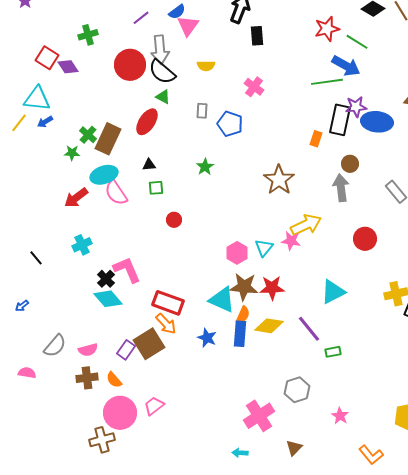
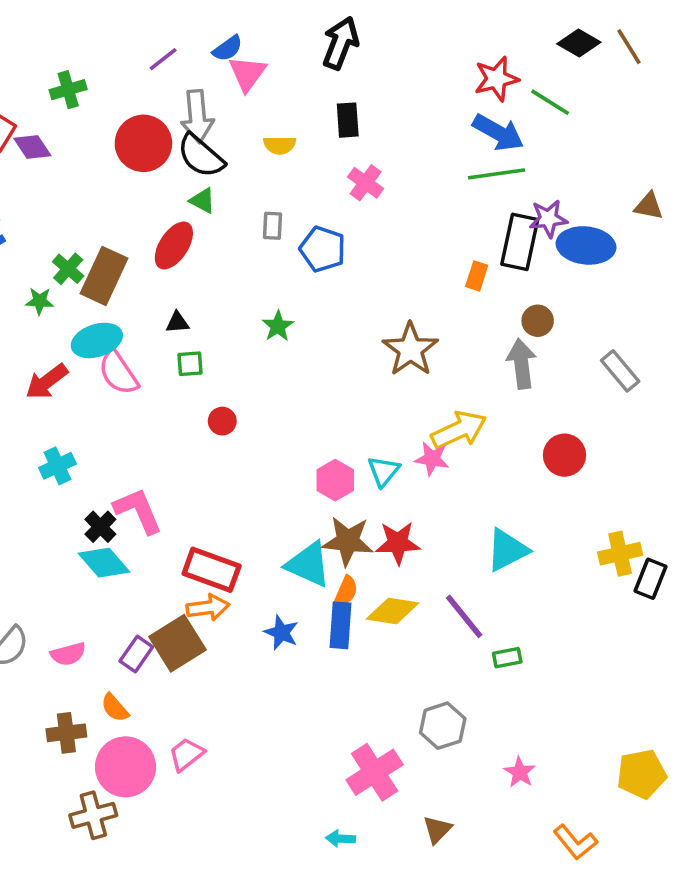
black rectangle: (257, 36) -> (348, 120), moved
blue arrow: (346, 66) -> (498, 133), moved
orange arrow: (166, 324) -> (208, 607), turned -55
brown cross: (87, 378) -> (66, 733), moved

